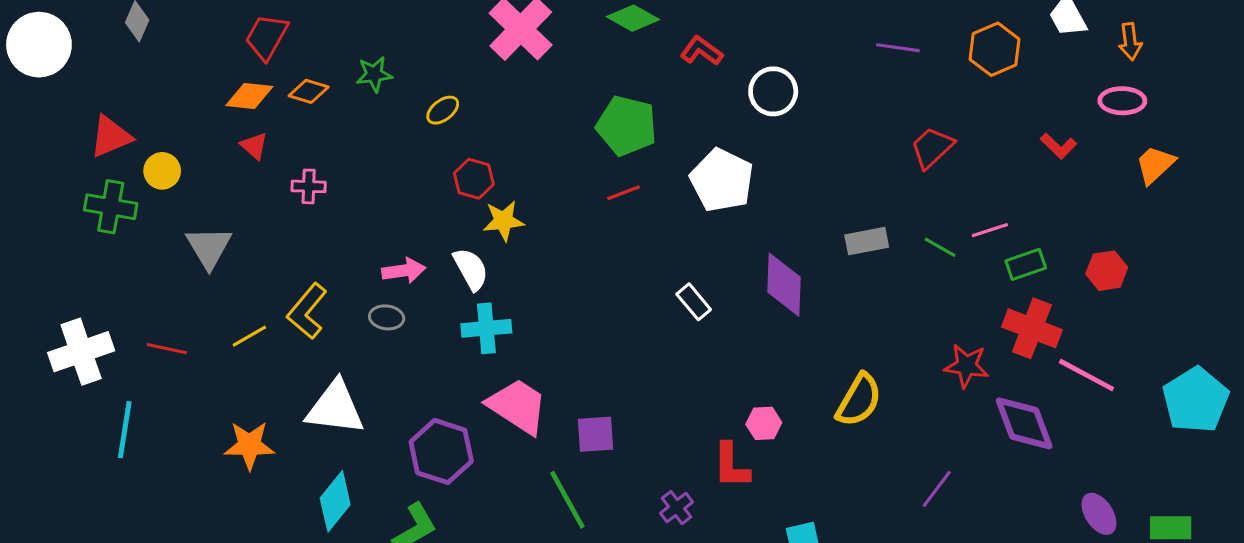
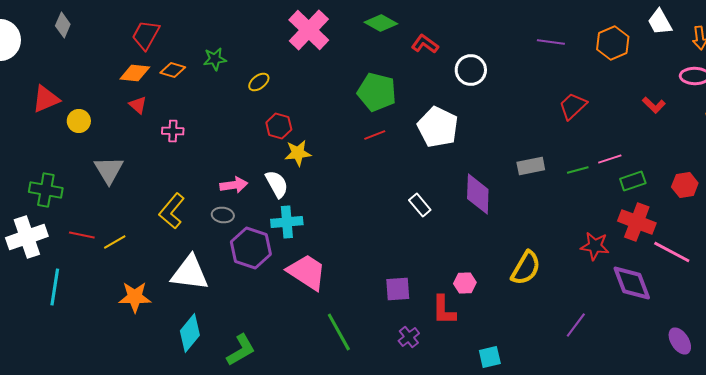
green cross: (111, 207) -> (46, 190), moved
green line: (940, 247) -> (578, 170), turned -45
yellow line: (249, 336) -> (115, 242), moved
purple square: (595, 434) -> (398, 289), moved
purple hexagon: (441, 451) -> (251, 248), moved

